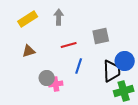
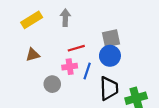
blue circle: (125, 61) -> (110, 56), moved
black trapezoid: (112, 71) -> (109, 88), moved
pink cross: (56, 84) -> (70, 67), moved

